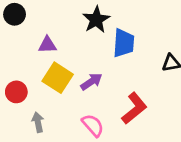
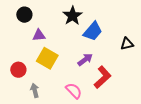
black circle: (15, 14) -> (24, 15), moved
blue trapezoid: (124, 43) -> (93, 31), turned 40
purple arrow: (91, 82) -> (85, 60), moved

